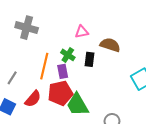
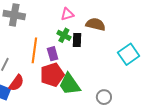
green cross: (68, 55) -> (64, 35), moved
red semicircle: (33, 99) -> (16, 83), moved

